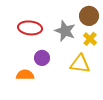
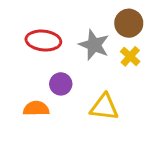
yellow triangle: (80, 64) -> (104, 107), moved

